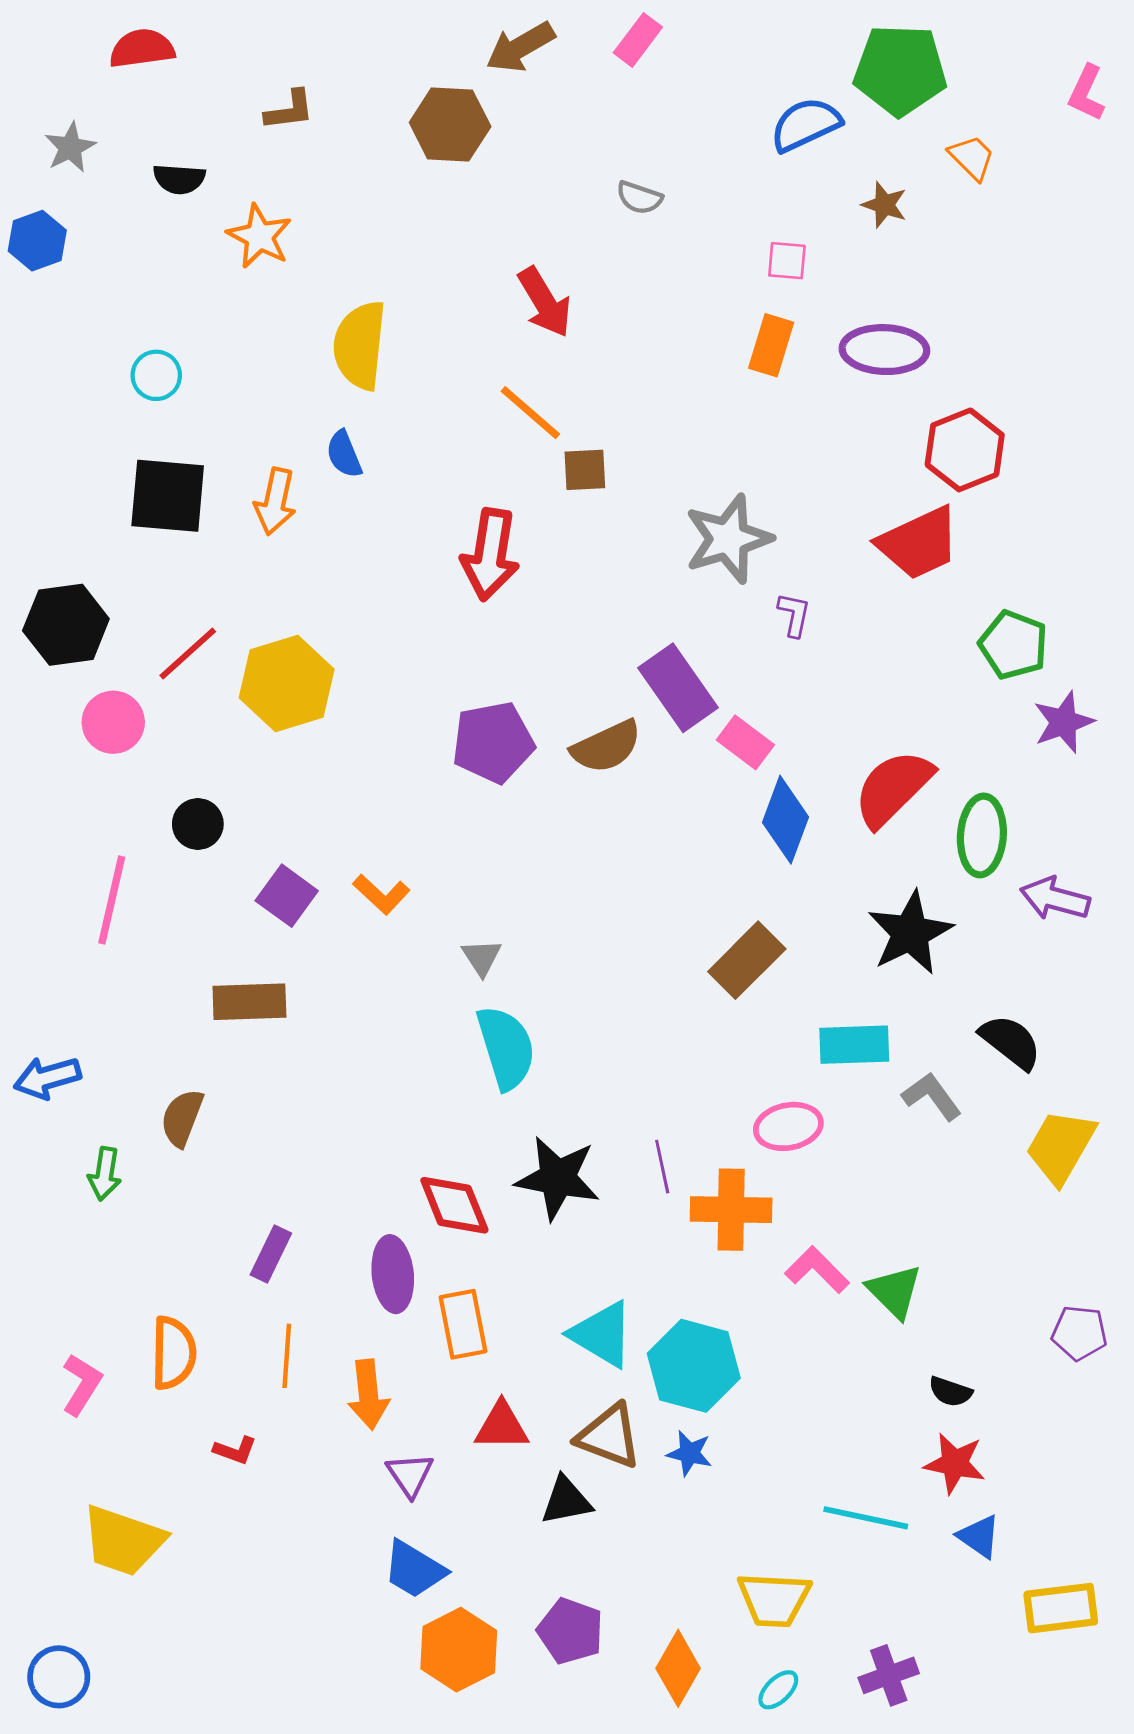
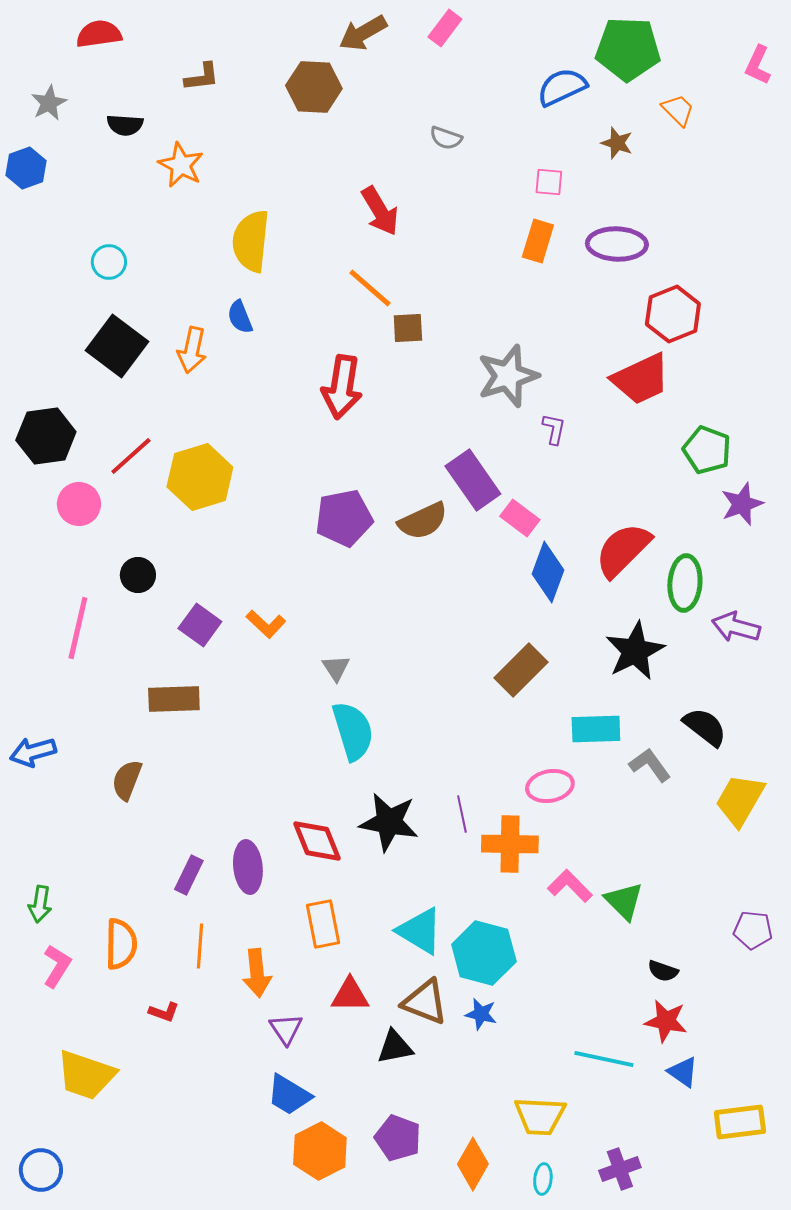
black square: (168, 496) -> (117, 346), turned 32
green arrow: (105, 1174) -> (40, 904), moved
purple ellipse: (393, 1274) -> (248, 867), moved
cyan ellipse: (778, 1690) -> (543, 1179), turned -40

